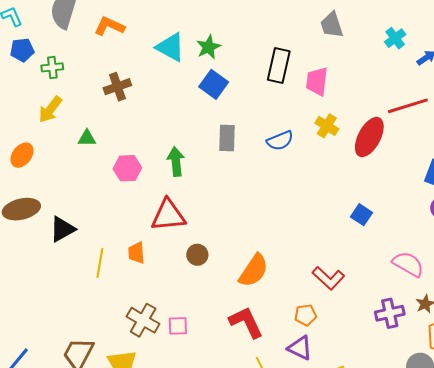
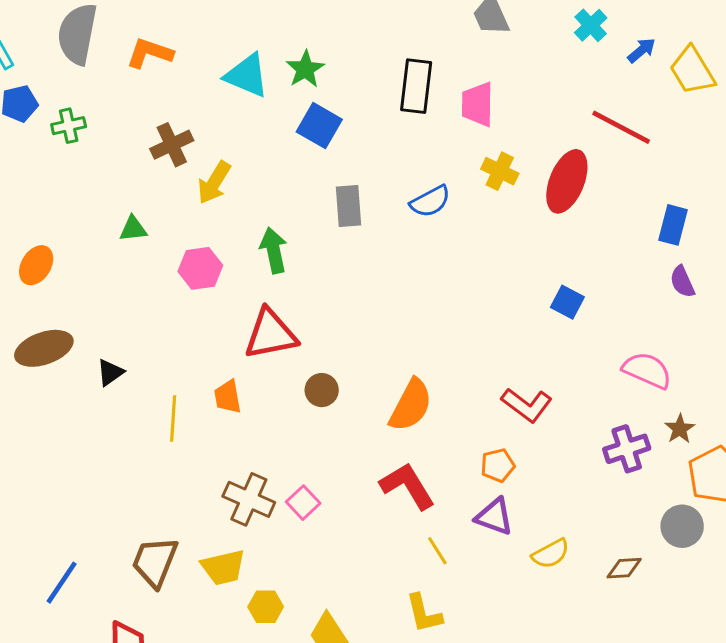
red line: (408, 106) -> (621, 127), turned 51
yellow arrow: (50, 109) -> (214, 183), moved
black triangle: (62, 229) -> (110, 372), size x0.7
pink square: (178, 326) -> (303, 503), turned -35

